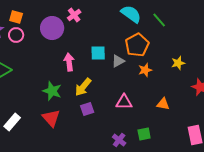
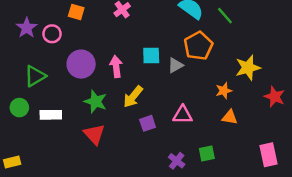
orange square: (16, 17) -> (76, 12), moved
purple circle: (52, 28) -> (81, 64), moved
yellow star: (178, 63) -> (248, 68), size x1.5
orange star: (145, 70) -> (224, 91), moved
purple square: (87, 109) -> (148, 123), moved
white rectangle: (12, 122) -> (51, 115), moved, turned 48

